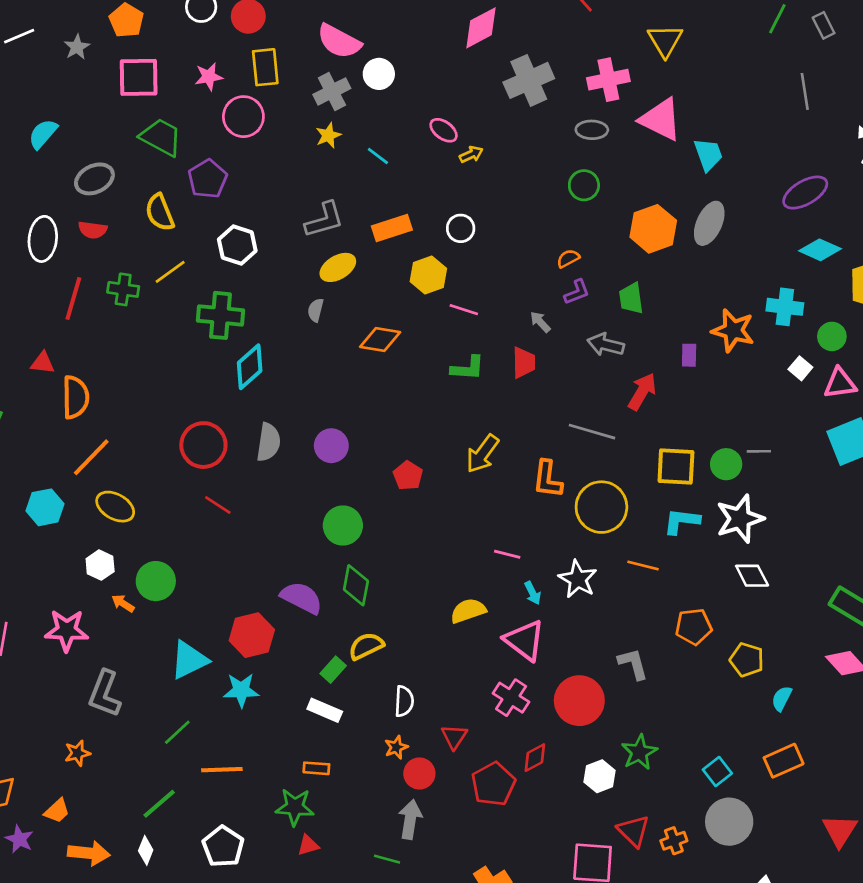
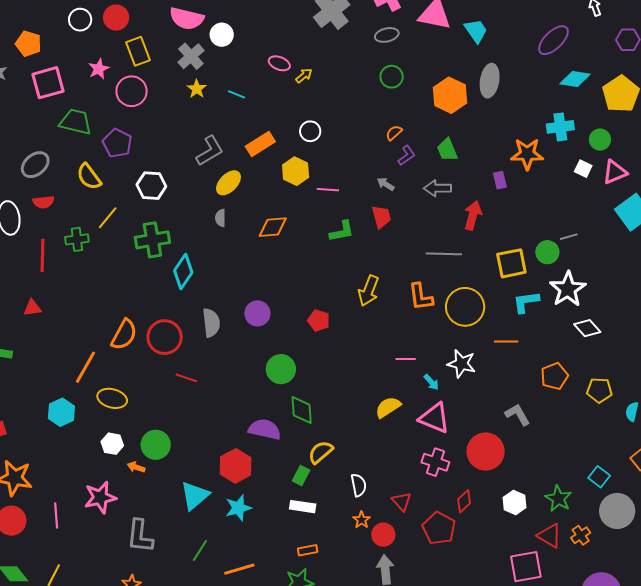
orange semicircle: (76, 397) -> (124, 335), moved, turned 44
green star: (639, 752) -> (558, 499), moved

